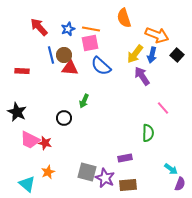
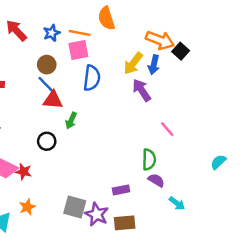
orange semicircle: (124, 18) -> (106, 18), moved
blue line: (51, 55) -> (47, 85), moved, turned -30
black square: (177, 55) -> (181, 51), moved
blue semicircle: (101, 66) -> (92, 78), turned -125
red triangle: (70, 68) -> (53, 100), moved
purple semicircle: (180, 184) -> (156, 180), moved, turned -80

